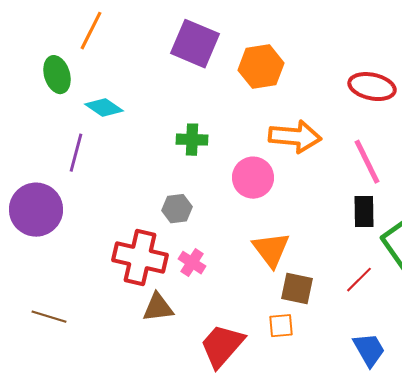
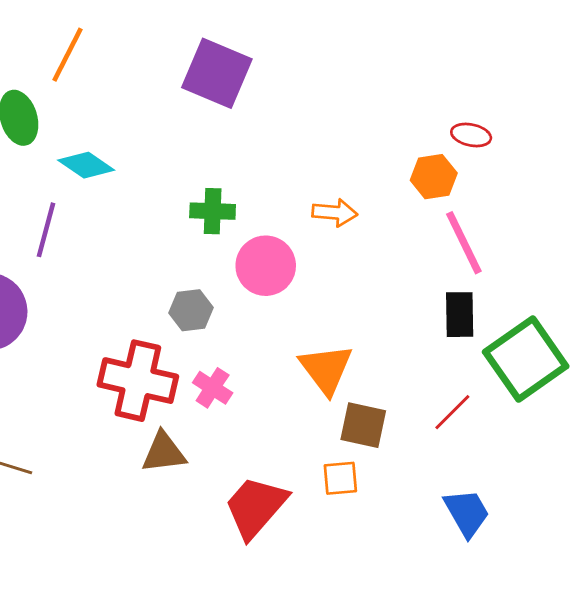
orange hexagon: (261, 67) -> (434, 177), moved, size x0.7
red ellipse: (372, 87) -> (471, 135), size x0.6
orange arrow: (295, 137) -> (335, 213), moved, size x0.6
pink circle: (253, 178) -> (266, 266), moved

